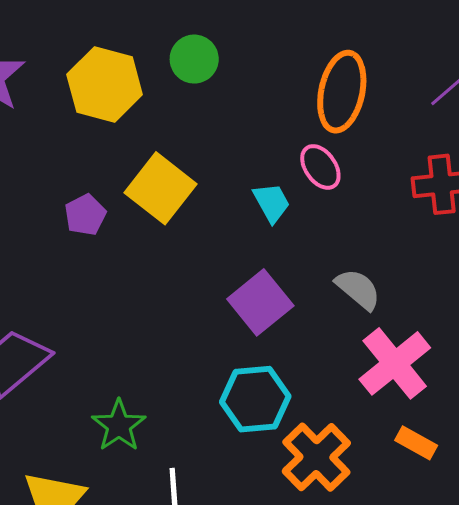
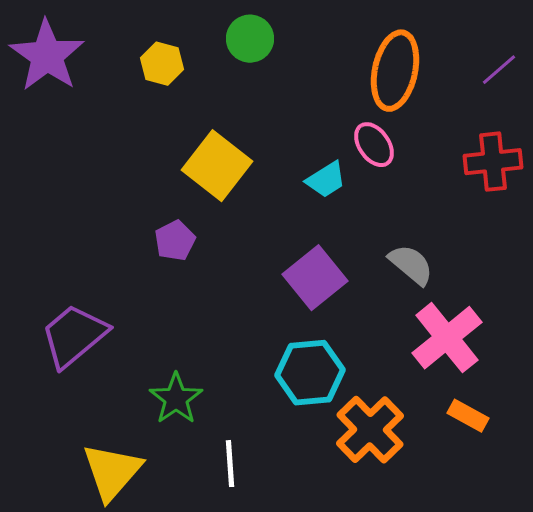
yellow hexagon: (105, 85) -> (162, 64), size x0.6
cyan trapezoid: (272, 203) -> (326, 180), turned 87
purple pentagon: (85, 215) -> (175, 241), moved

